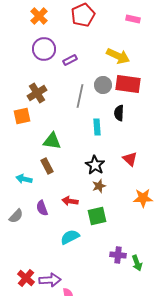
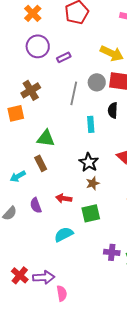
cyan arrow: (24, 179) -> (18, 176), turned -42

